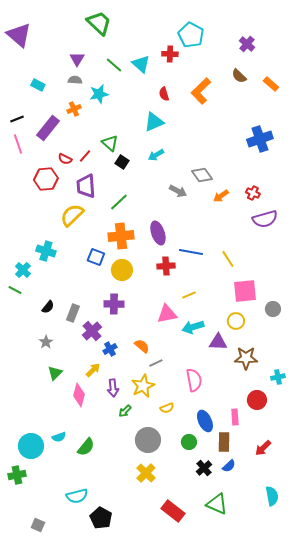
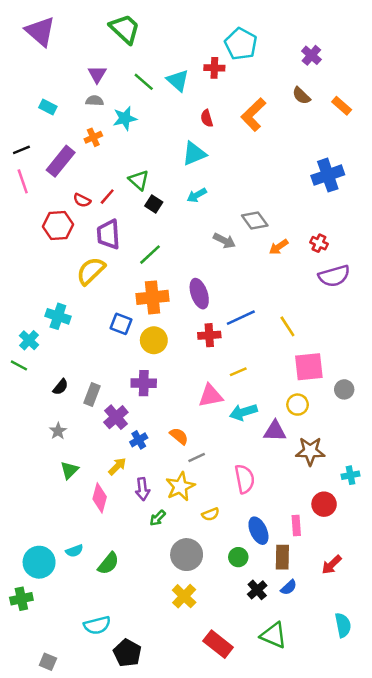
purple triangle: (19, 35) -> (40, 31), moved
blue line: (191, 252) -> (241, 318), turned -35

